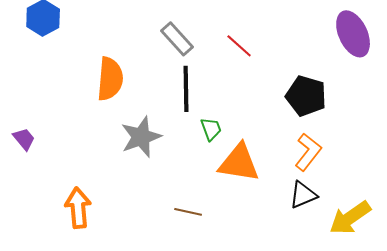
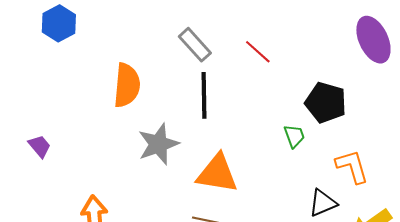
green trapezoid: (211, 129) -> (294, 136), moved
orange L-shape: (308, 152) -> (352, 166), moved, turned -54
orange triangle: (239, 163) -> (217, 174), moved

